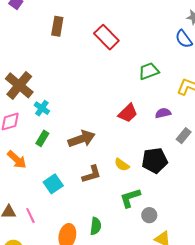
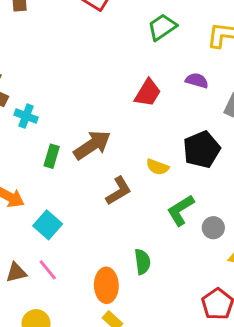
purple semicircle: (163, 113) -> (197, 81), turned 42
green rectangle: (42, 138) -> (52, 156), moved
cyan square: (53, 184) -> (48, 225), moved

